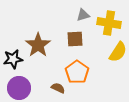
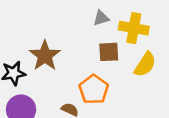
brown square: (75, 39) -> (109, 52), moved

